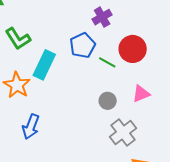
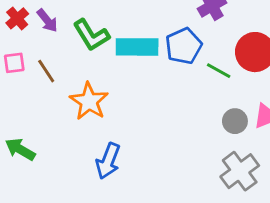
cyan rectangle: (44, 65) -> (137, 47), moved, turned 64
gray circle: (108, 101) -> (235, 121), moved

